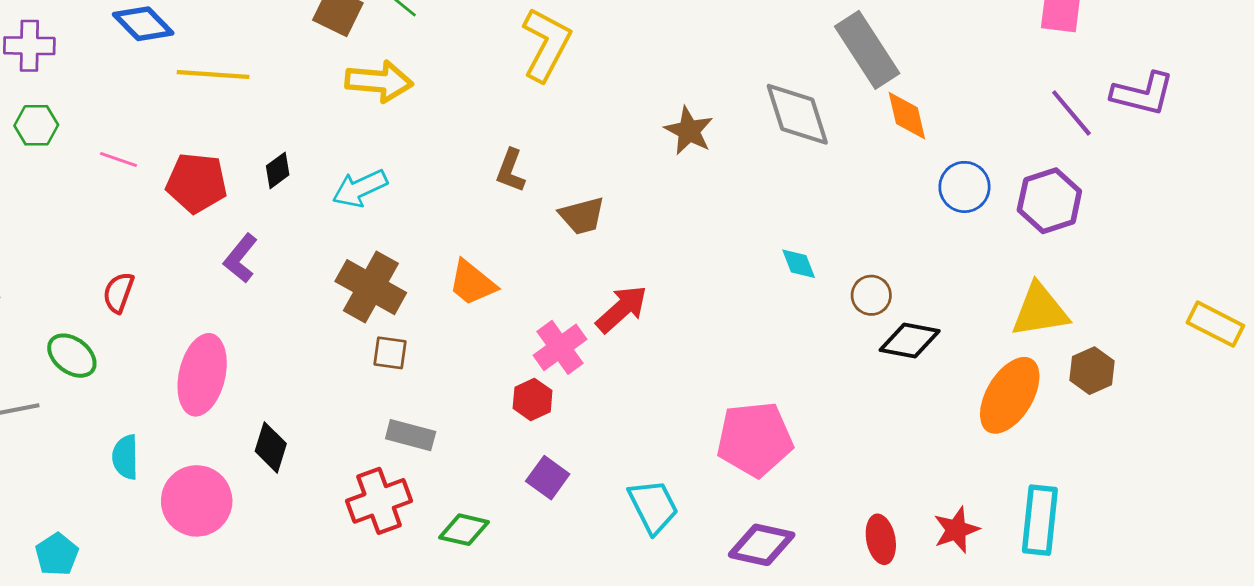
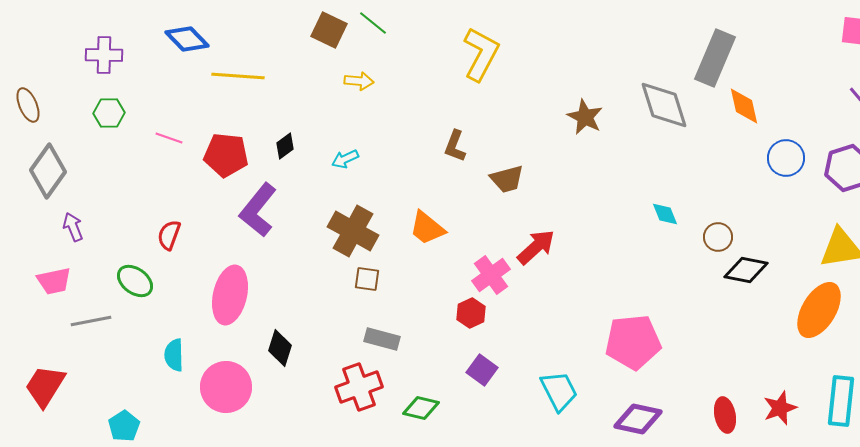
gray rectangle: (867, 50) -> (715, 58), turned 56
yellow arrow: (379, 81) -> (359, 81), size x0.6
cyan arrow: (360, 188) -> (345, 159), size x0.7
purple L-shape: (241, 258) -> (258, 210), size x1.5

